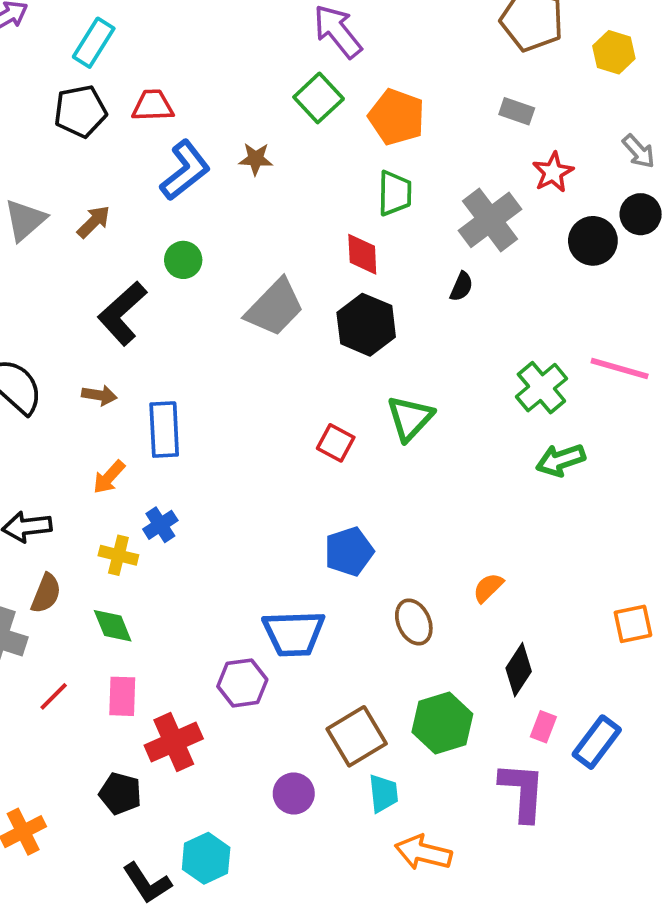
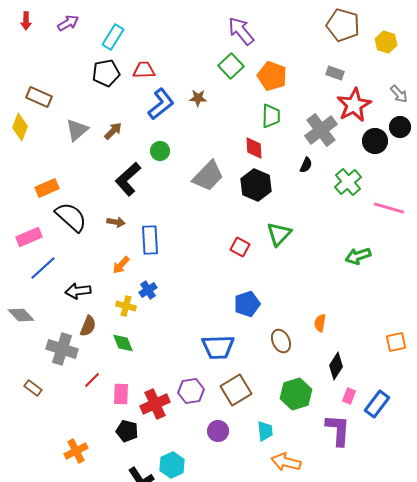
red star: (553, 172) -> (354, 105), size x1.6
green cross: (541, 388) -> (348, 182), moved
orange semicircle: (488, 588) -> (320, 323), turned -36
purple hexagon: (242, 683) -> (191, 391), moved
pink rectangle: (122, 696) -> (121, 394), moved
brown square: (357, 736) -> (236, 390), moved

